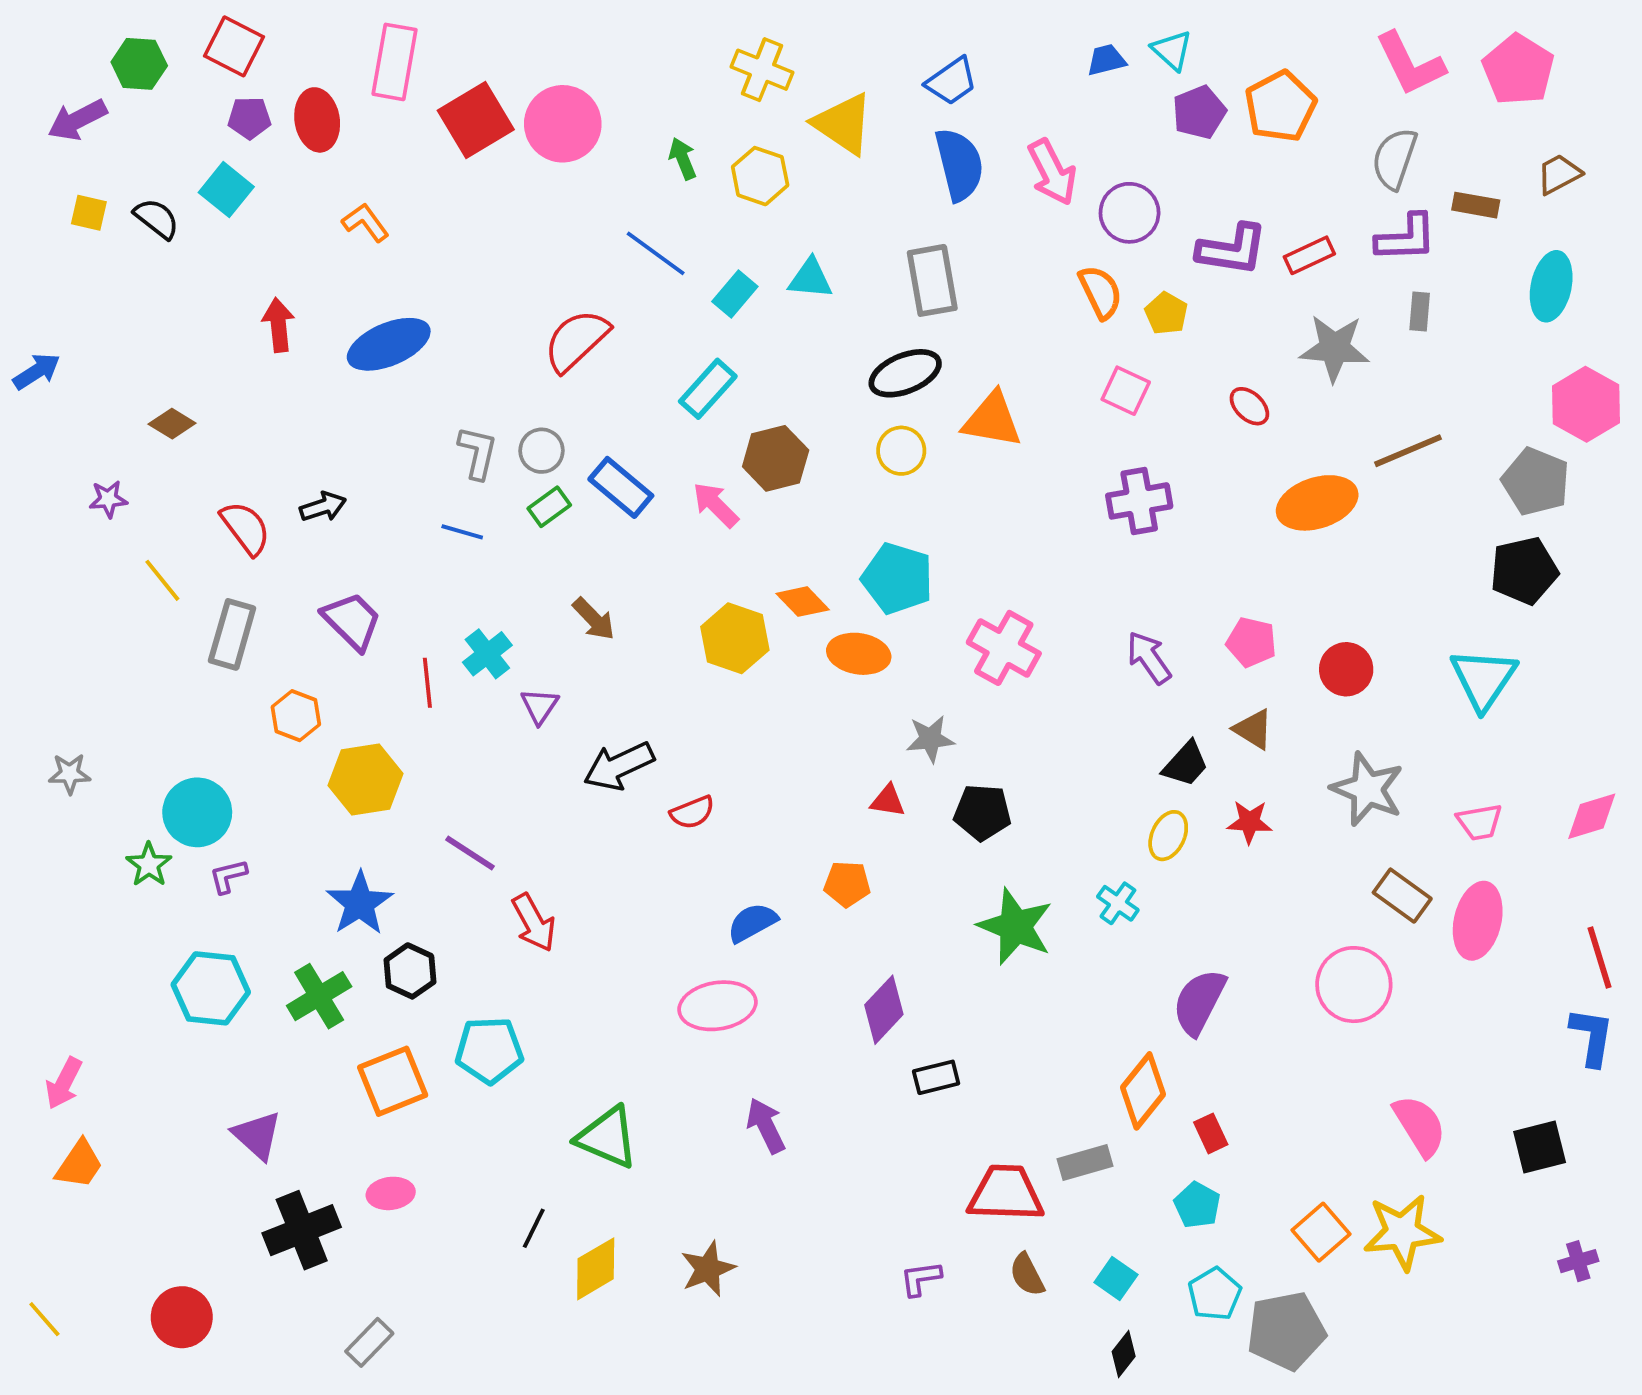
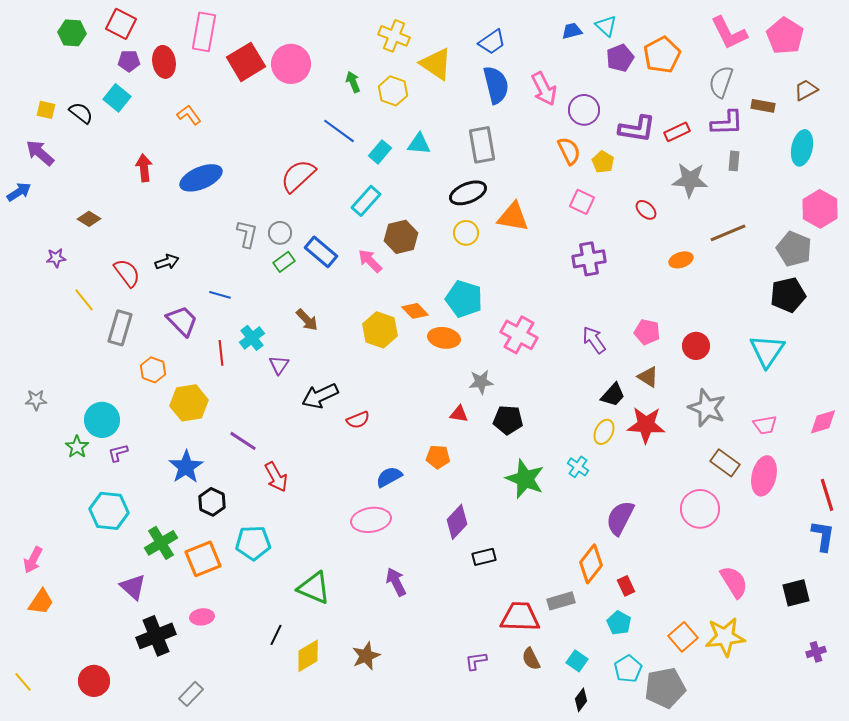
purple arrow: (77, 120) -> (40, 153), moved, turned 68
orange ellipse: (1317, 503) -> (681, 260), size x0.6
blue line: (462, 532) -> (220, 295), moved
red star: (1249, 822) -> (646, 425), size x1.6
green cross: (319, 996) -> (161, 543), moved

